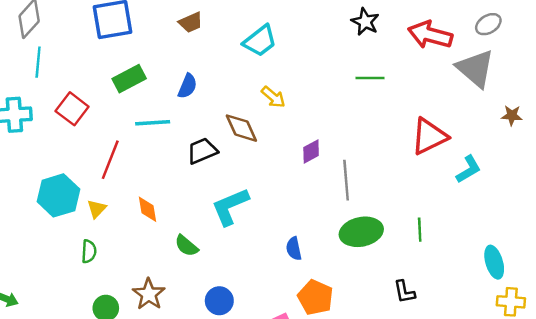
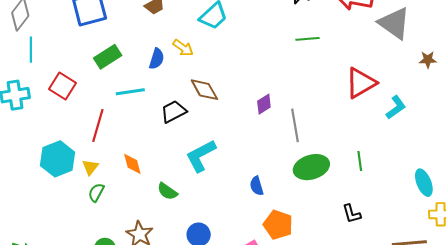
yellow arrow: (273, 97) -> (183, 48), moved
green semicircle: (89, 251) -> (96, 192), moved, turned -150

